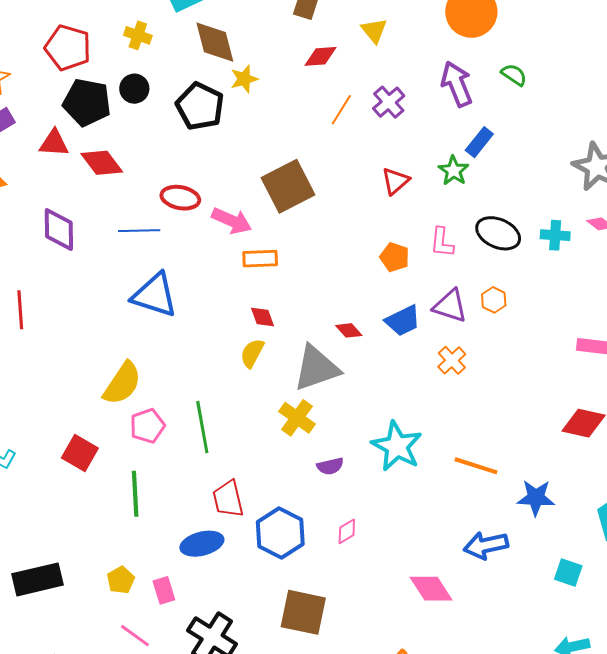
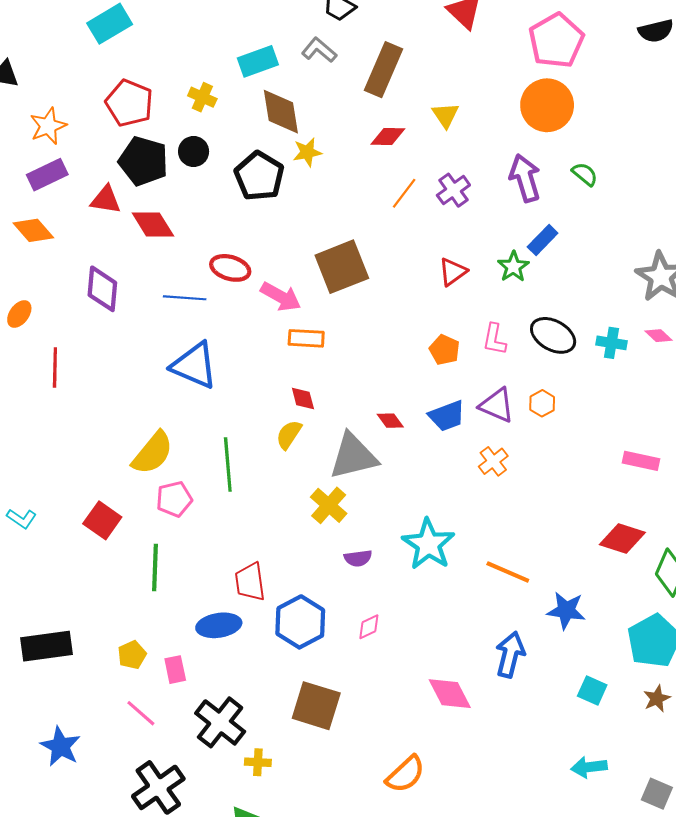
green line: (202, 427) -> (228, 464), moved
blue arrow: (486, 545) -> (510, 655), turned 111

